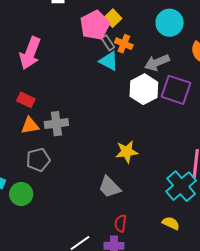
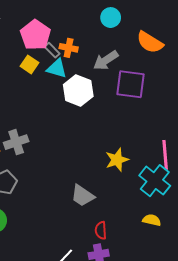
yellow square: (113, 18) -> (30, 64), moved
cyan circle: (170, 23) -> (111, 18), size x0.7
white hexagon: (144, 89) -> (78, 90), moved
yellow star: (127, 152) -> (117, 160), moved

